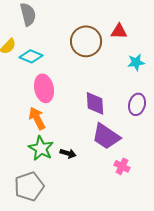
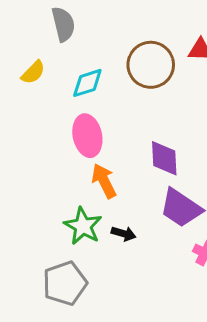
cyan diamond: (31, 56) -> (87, 83), moved, turned -40
orange arrow: (37, 118) -> (104, 181), moved

